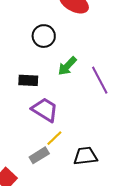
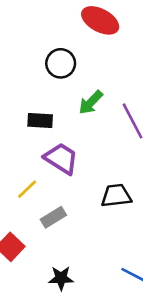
yellow line: (54, 138) -> (27, 189), moved
black trapezoid: (85, 156) -> (116, 196), moved

